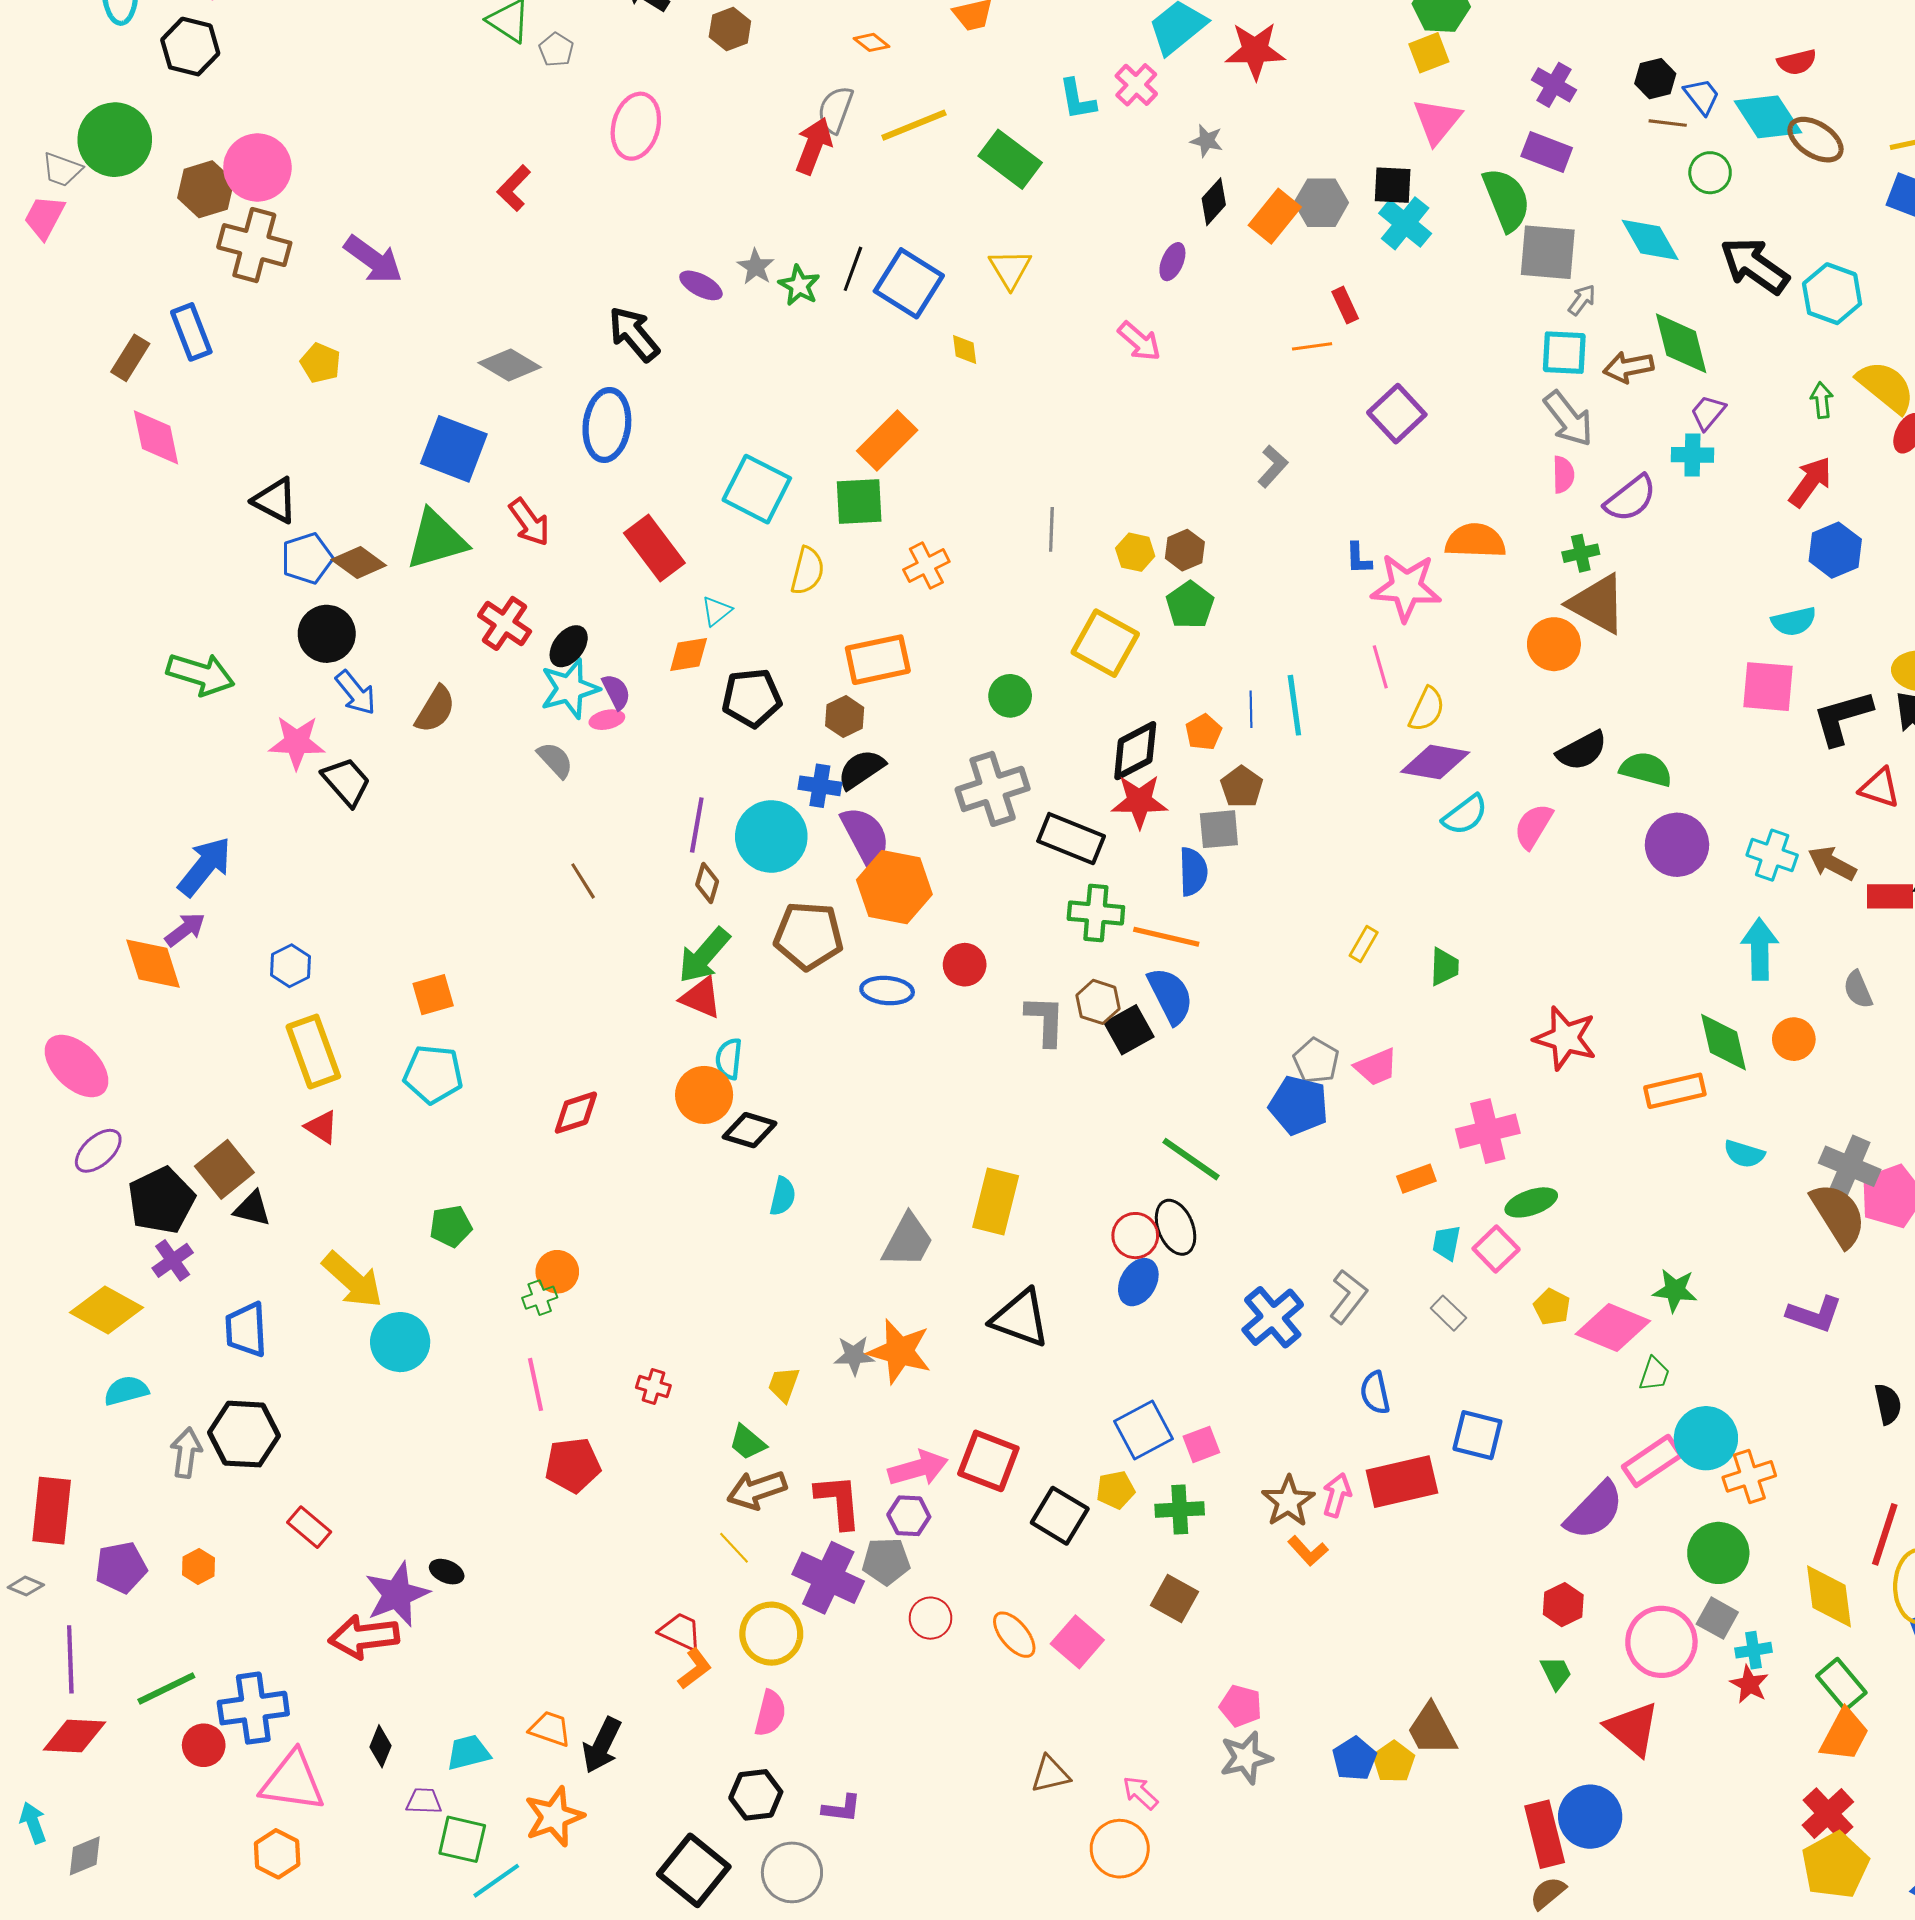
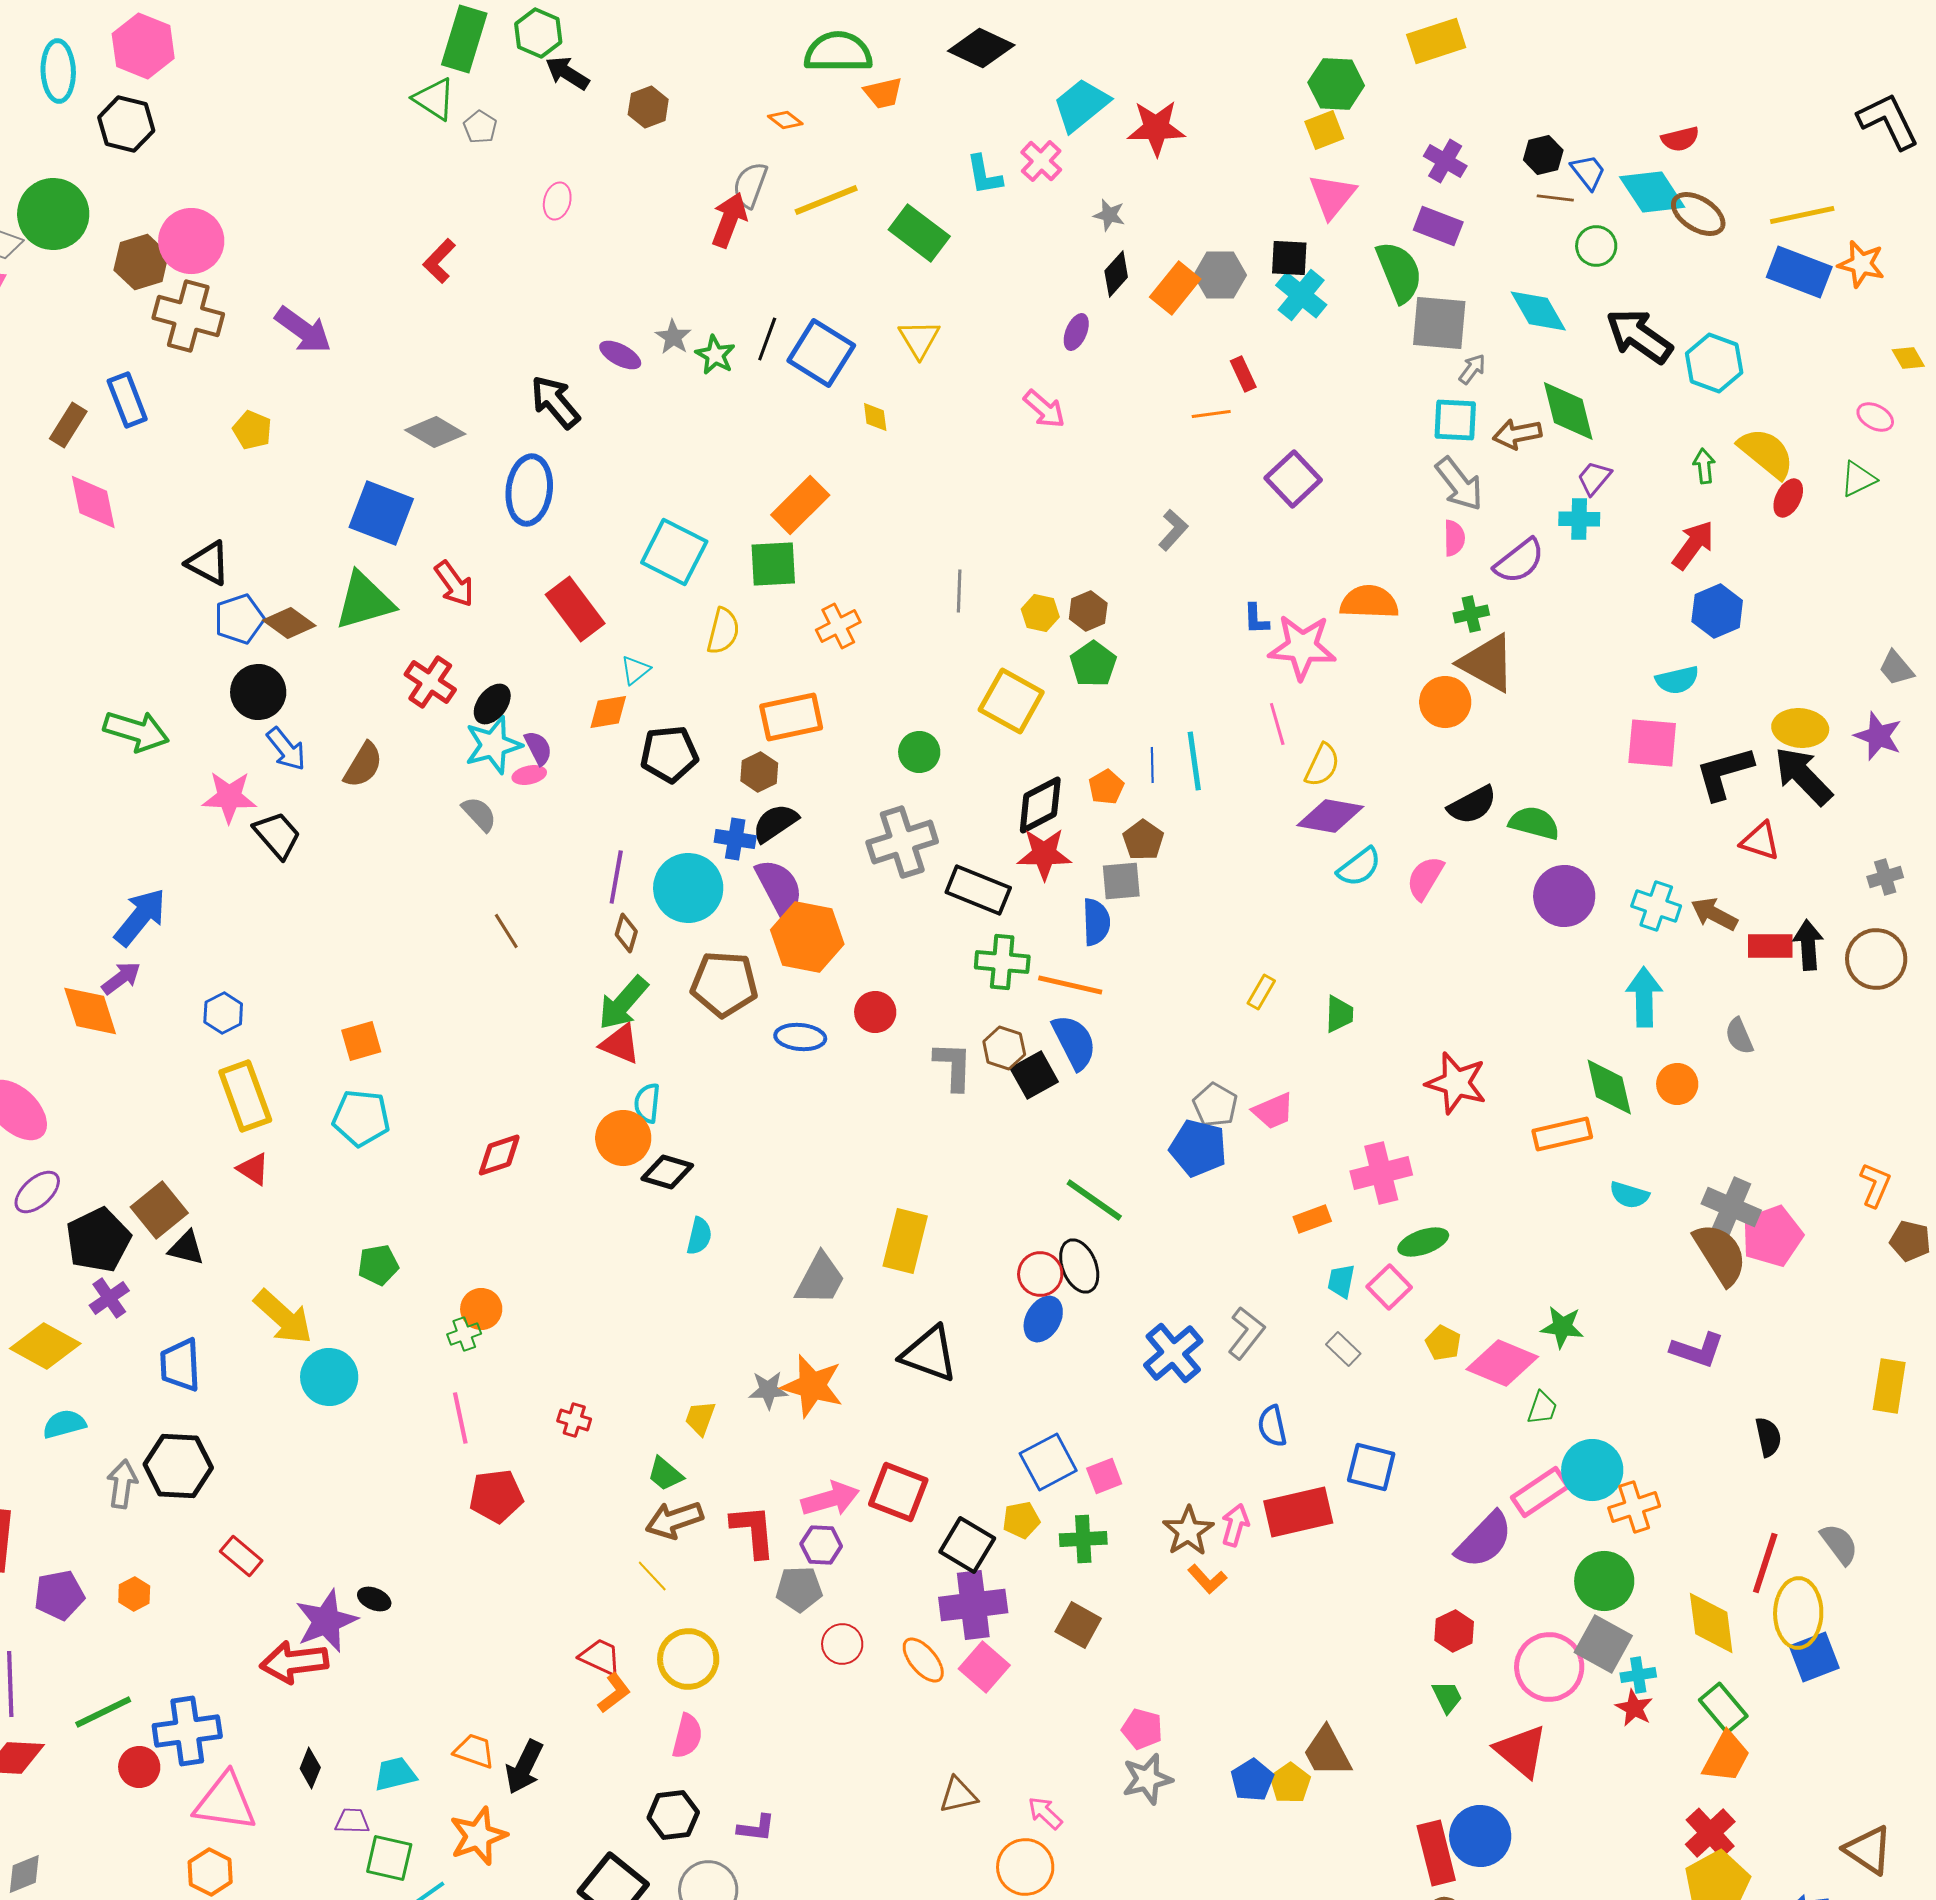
pink ellipse: (636, 126) -> (557, 201), size x0.6
purple cross: (828, 1578) -> (973, 1605), moved, turned -32
gray square: (1717, 1618) -> (1603, 1644), size x1.4

